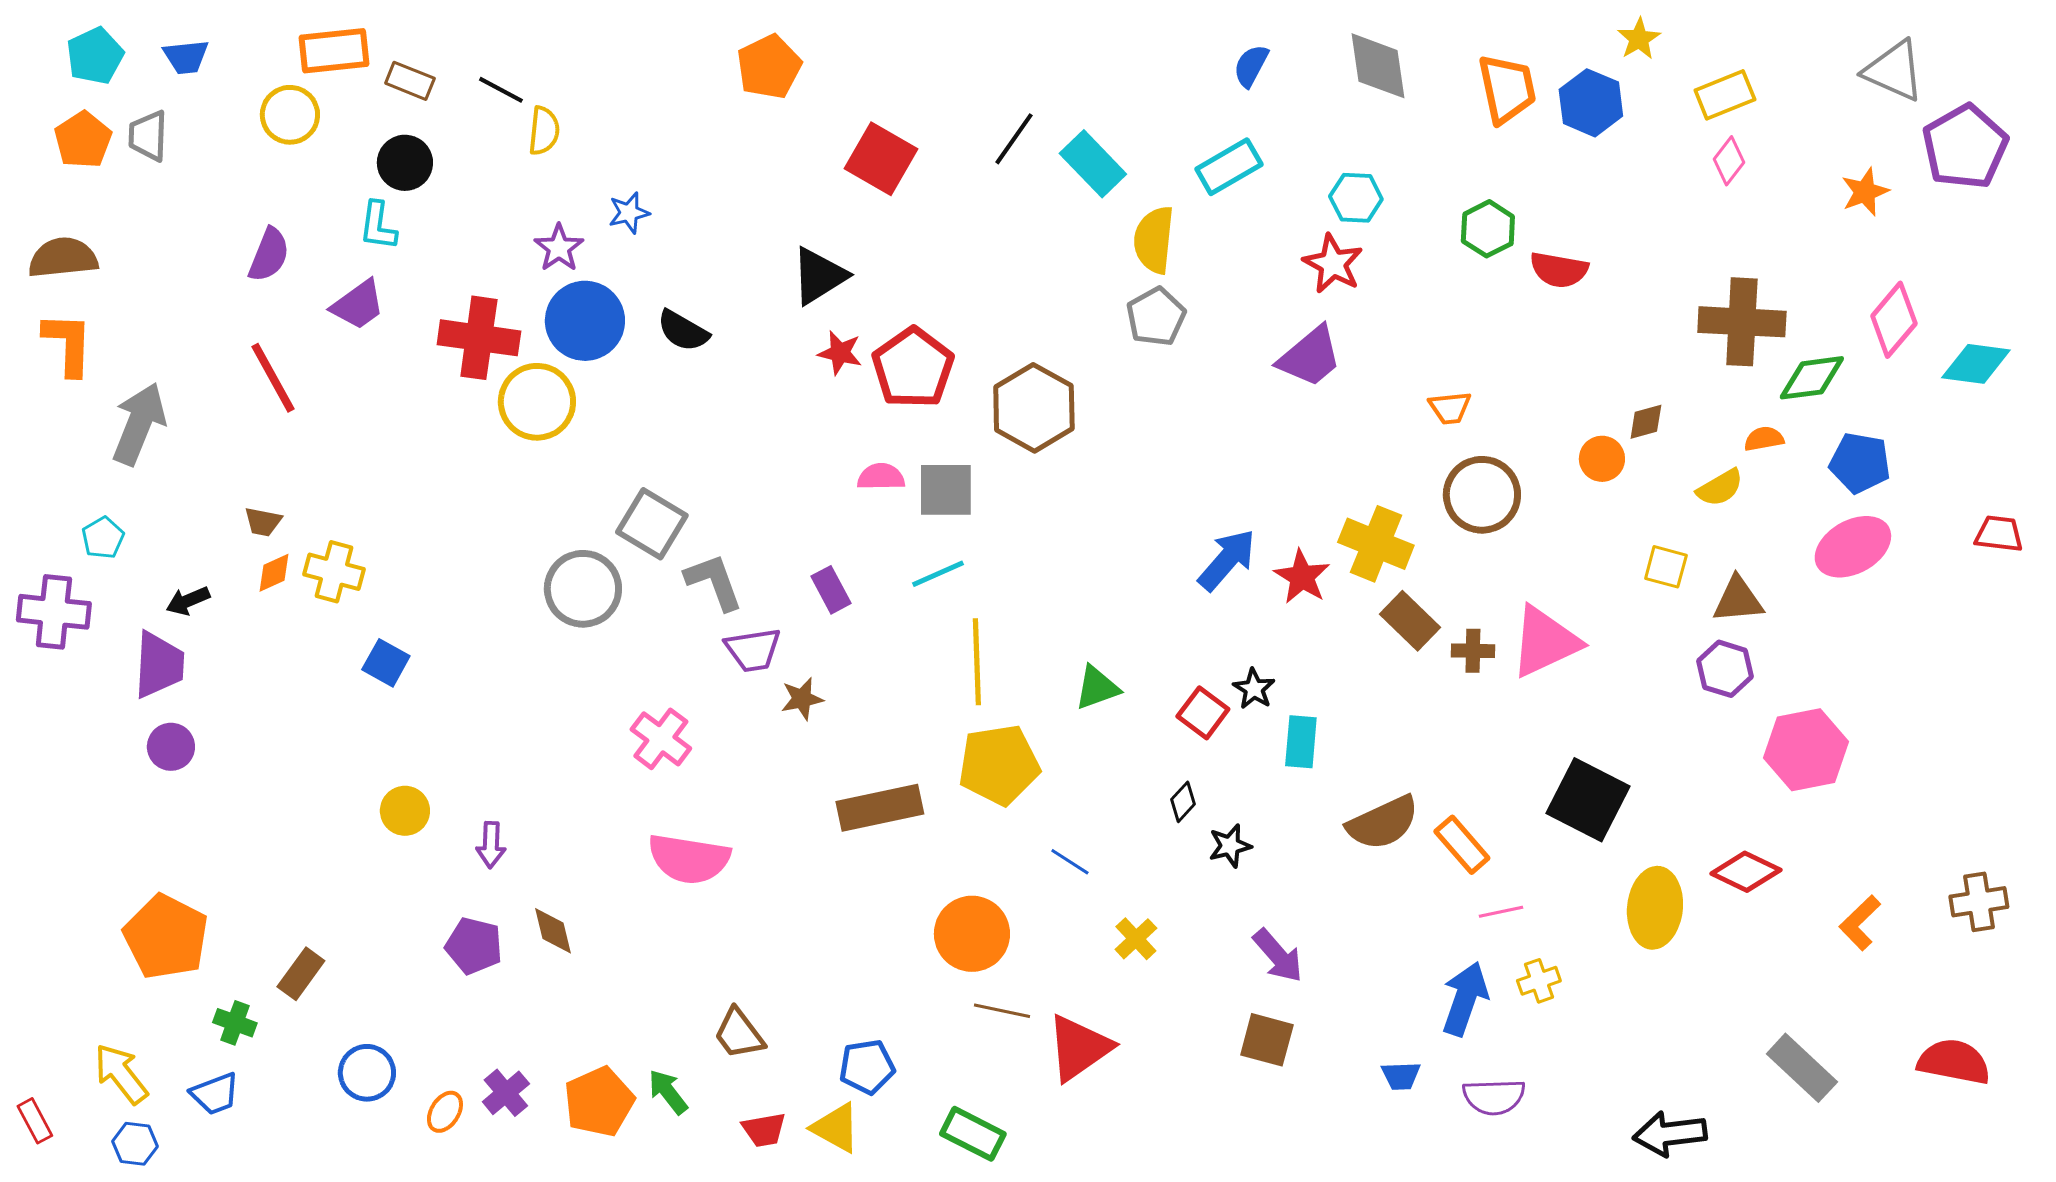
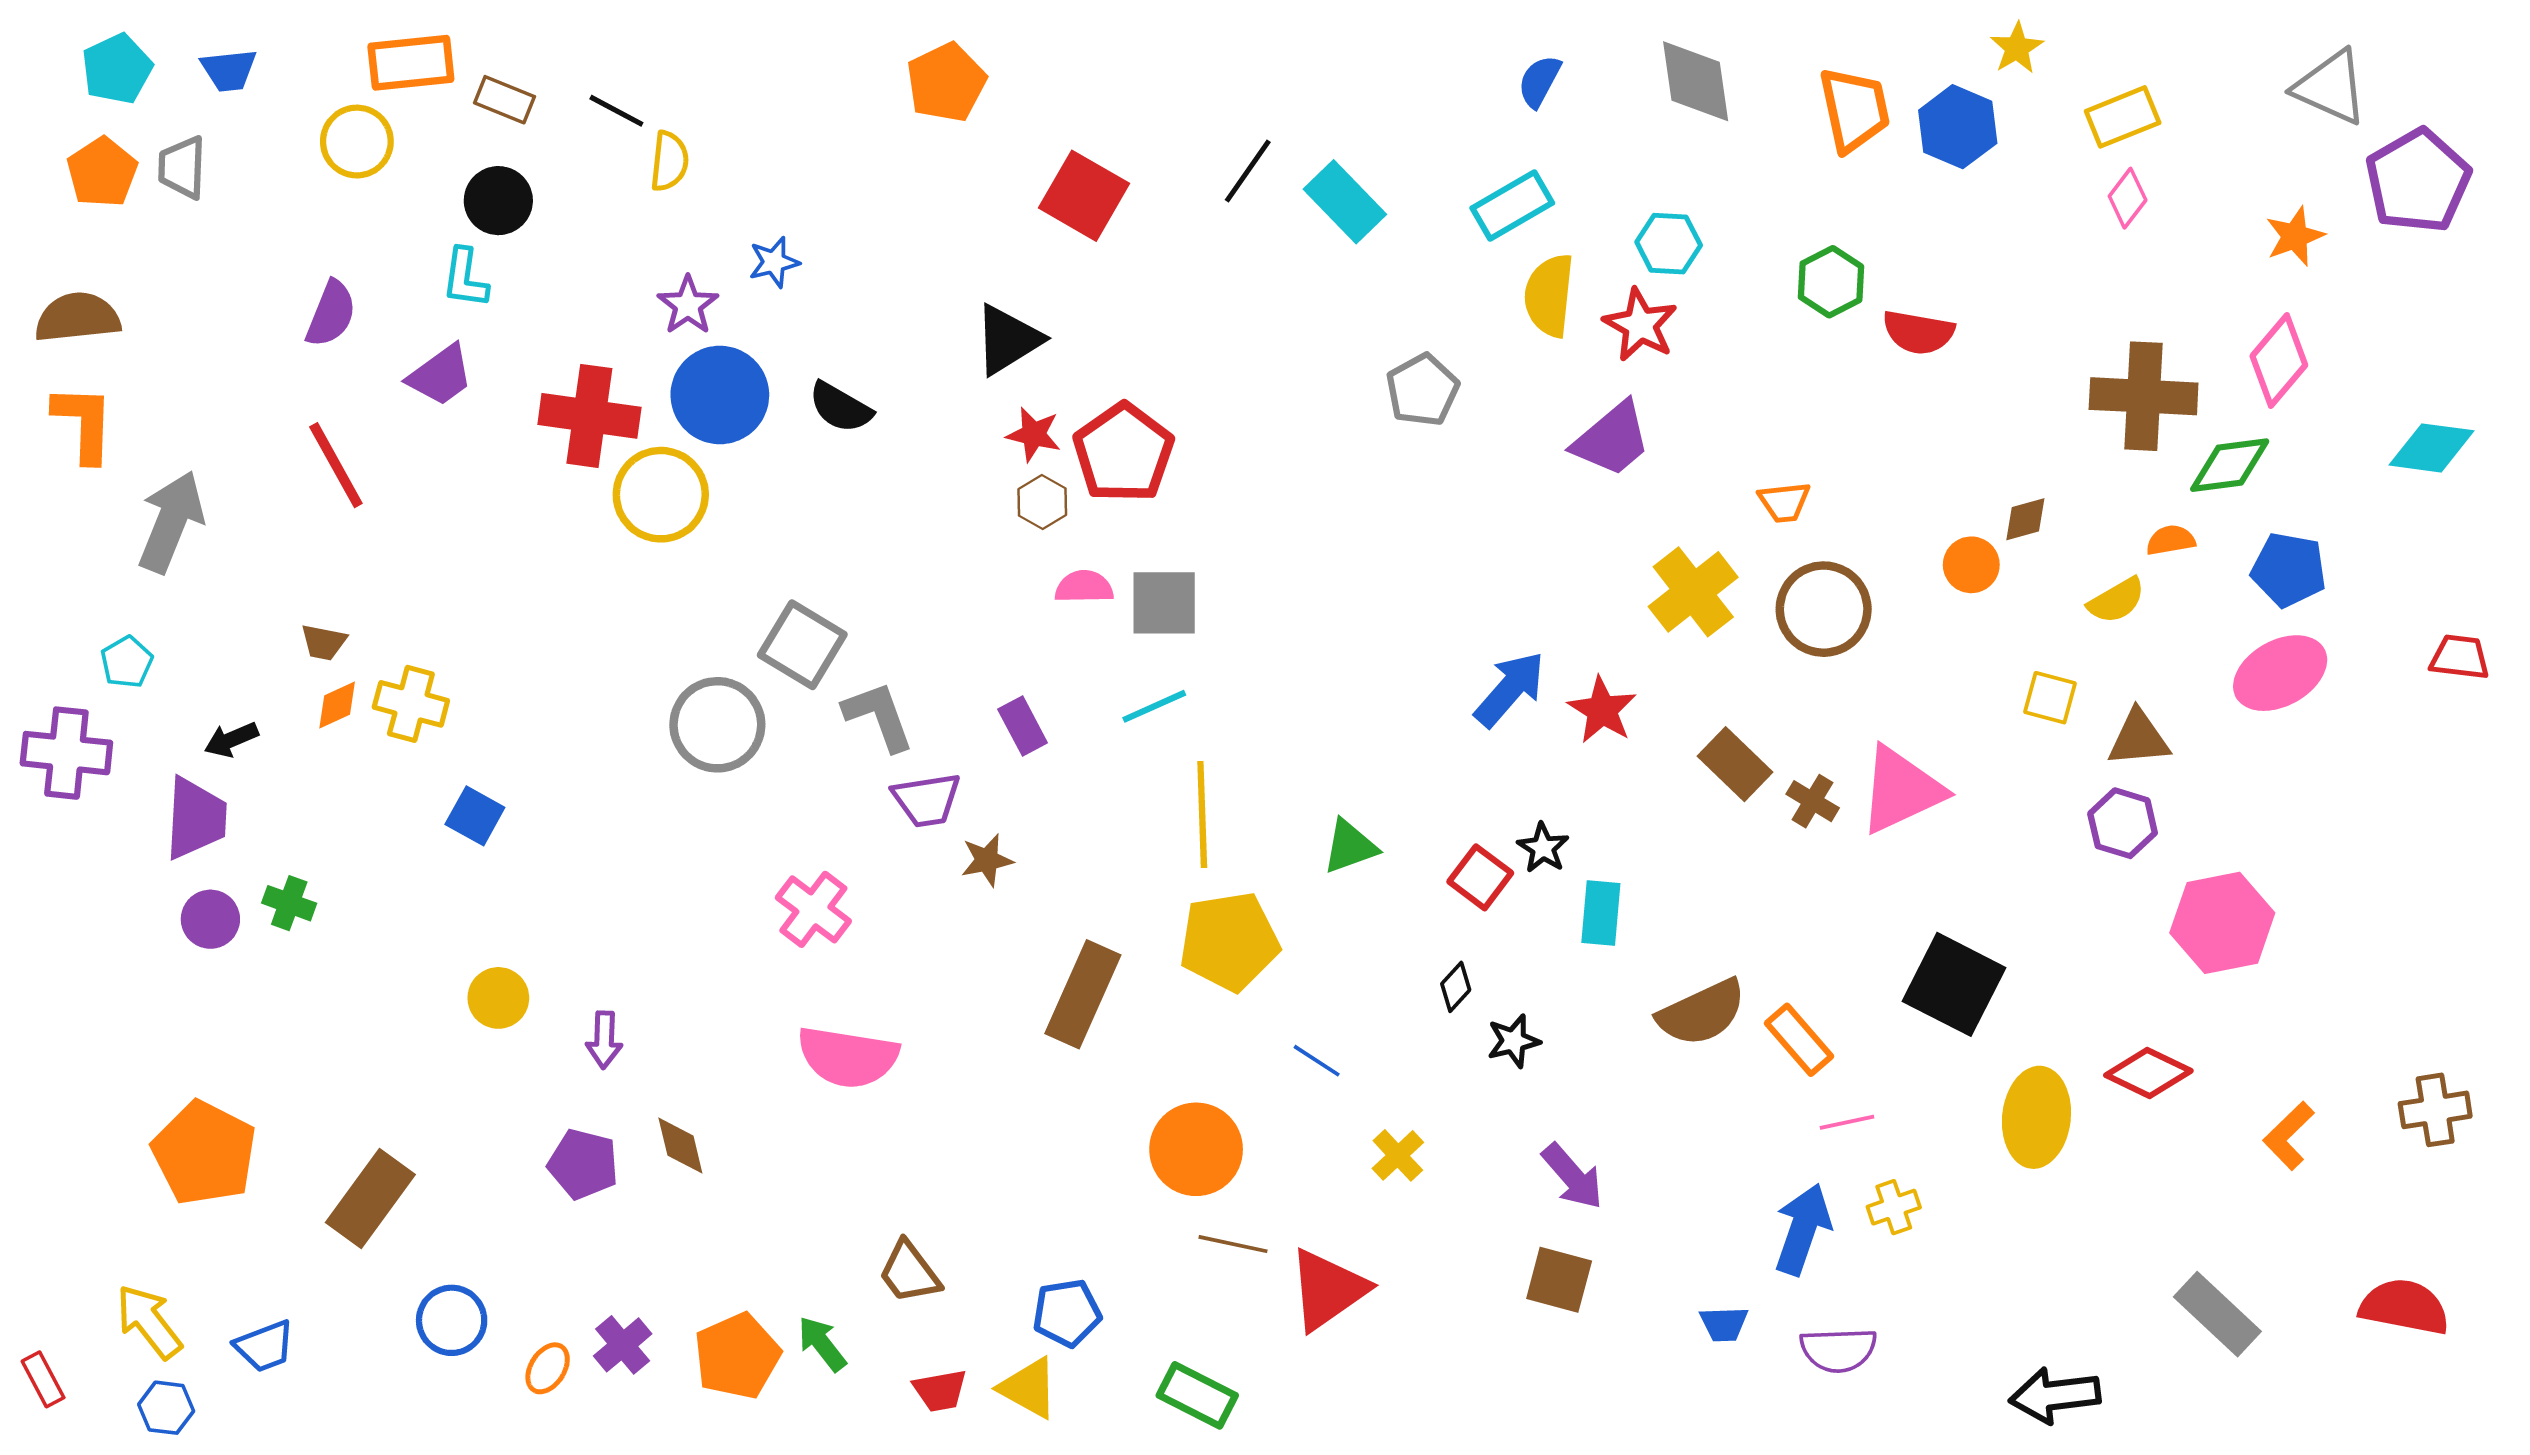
yellow semicircle: (1154, 240) -> (1549, 295), moved
pink diamond: (1894, 320) -> (2279, 361), moved
brown hexagon: (1034, 408) -> (1042, 502), moved, size x0.5
yellow cross: (1376, 544) -> (1693, 592), moved, turned 30
brown cross: (1473, 651) -> (1813, 801), turned 30
brown rectangle: (880, 808) -> (1083, 994), turned -54
brown rectangle: (301, 974) -> (370, 1199), size x1.5
green cross: (235, 1023) -> (289, 903), moved

